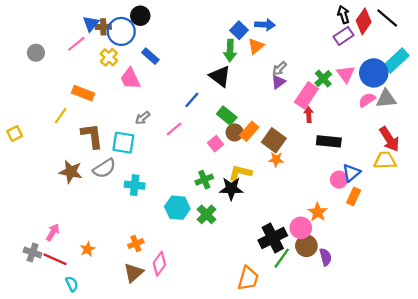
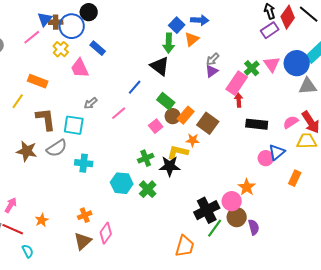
pink semicircle: (367, 100) -> (291, 122), moved
orange star: (276, 159) -> (193, 140), moved
orange rectangle: (354, 196) -> (295, 178), moved

